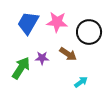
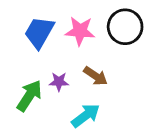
black circle: (89, 32) -> (125, 27), moved
cyan arrow: (81, 82) -> (86, 115), moved, size x1.5

